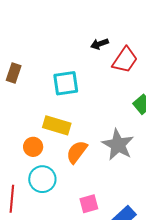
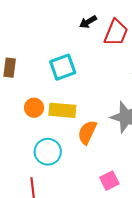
orange circle: (33, 147) -> (34, 108), moved
cyan circle: (42, 179) -> (48, 152), moved

